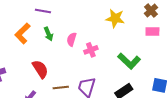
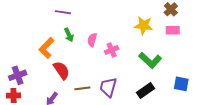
yellow star: (115, 18) -> (144, 26), moved
orange L-shape: (22, 33) -> (46, 48), moved

